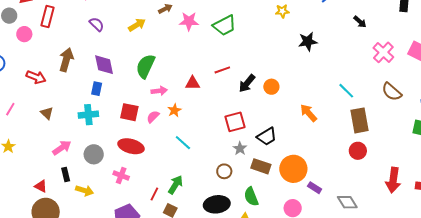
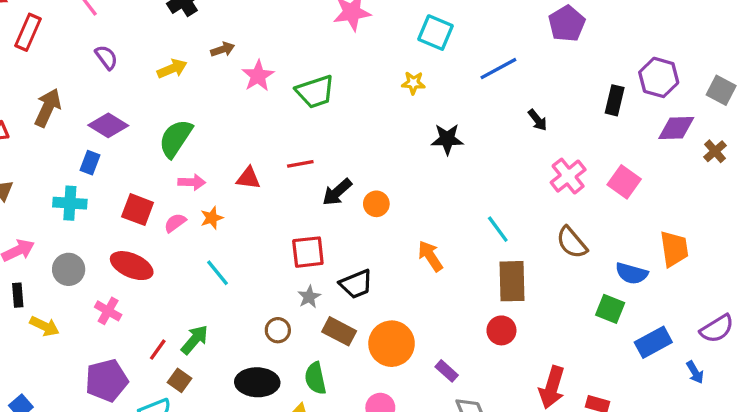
pink star: (189, 21) -> (258, 76), turned 30
purple diamond: (104, 65) -> (108, 125), turned -55
purple rectangle: (315, 188) -> (447, 371), moved

